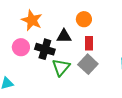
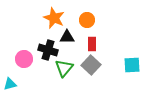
orange star: (32, 20) -> (54, 18), moved
pink circle: (21, 47) -> (24, 59), moved

